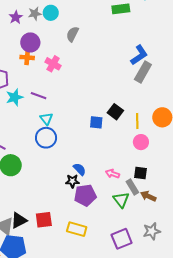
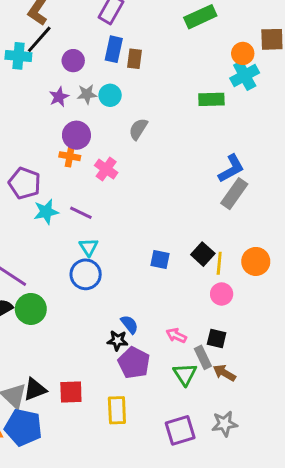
black square: (115, 112) -> (203, 254), moved
purple pentagon: (85, 195) -> (134, 363), turned 30
yellow rectangle: (77, 229) -> (117, 410), turned 66

